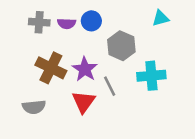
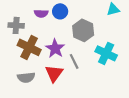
gray cross: (39, 22) -> (16, 25), moved
cyan cross: (151, 76) -> (106, 53), turned 30
gray semicircle: (34, 107) -> (26, 77), moved

